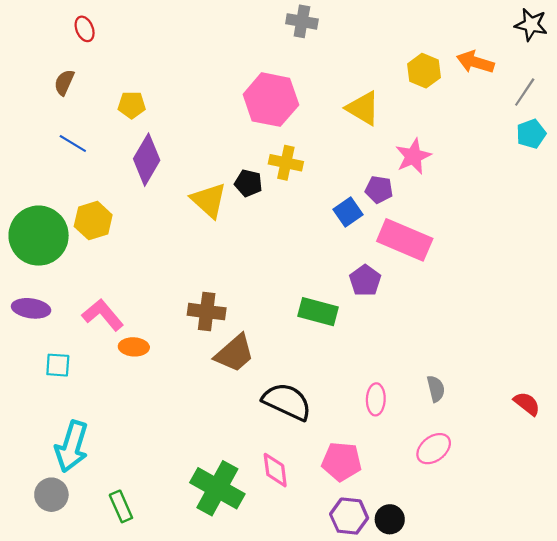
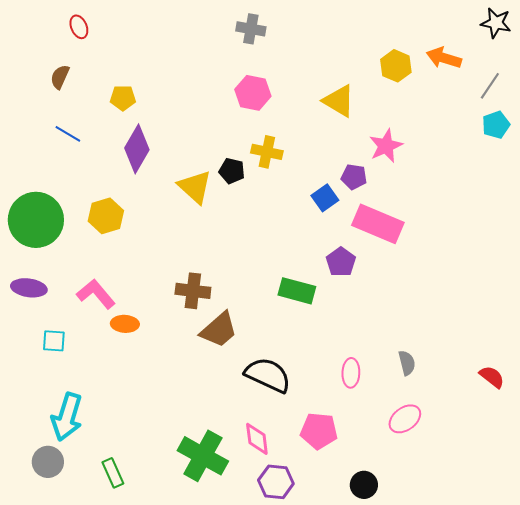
gray cross: (302, 21) -> (251, 29), moved
pink hexagon: (271, 100) -> (253, 93), size x0.7
yellow hexagon: (93, 221) -> (106, 216), moved
purple hexagon: (349, 516) -> (276, 482), moved

